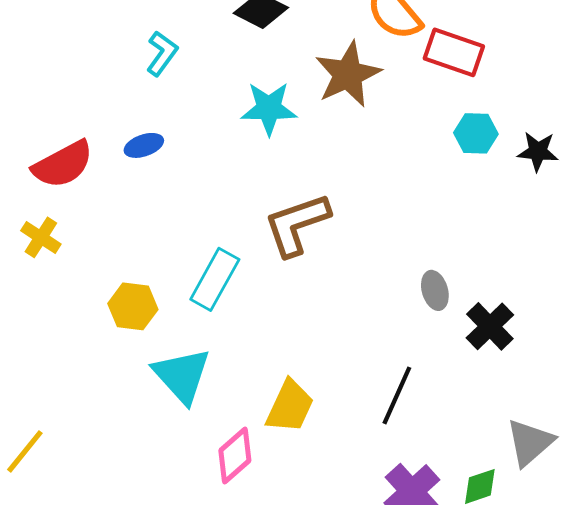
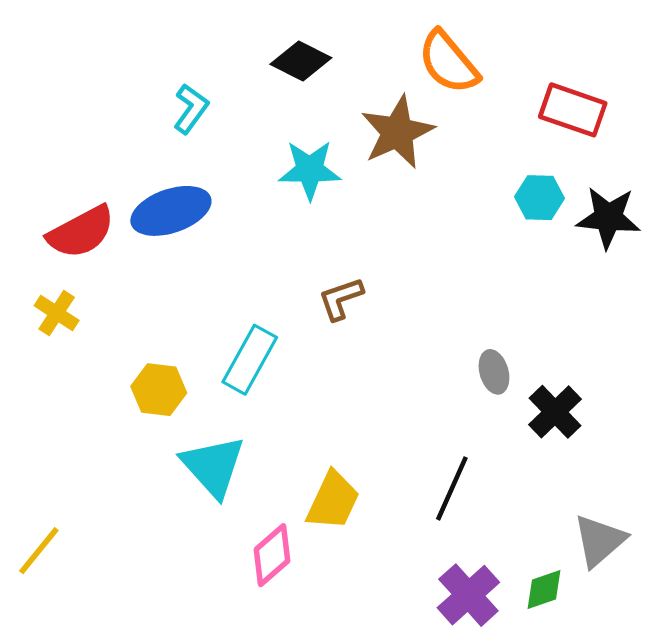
red rectangle: (454, 52) -> (573, 110), moved
blue ellipse: (144, 145) -> (171, 211), size x1.8
black star: (538, 151) -> (608, 218), size x1.4
brown L-shape: (297, 224) -> (341, 299), size x0.6

